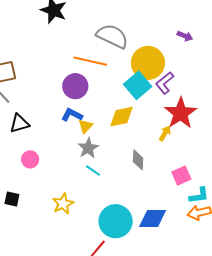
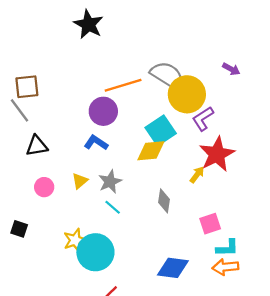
gray semicircle: (112, 36) -> (168, 76), moved
orange line: (90, 61) -> (123, 85), turned -36
cyan square: (138, 85) -> (161, 130), moved
yellow triangle: (85, 126) -> (80, 181), moved
cyan circle: (116, 221) -> (95, 252), moved

